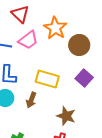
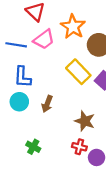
yellow rectangle: (47, 79) -> (78, 72), moved, turned 30

